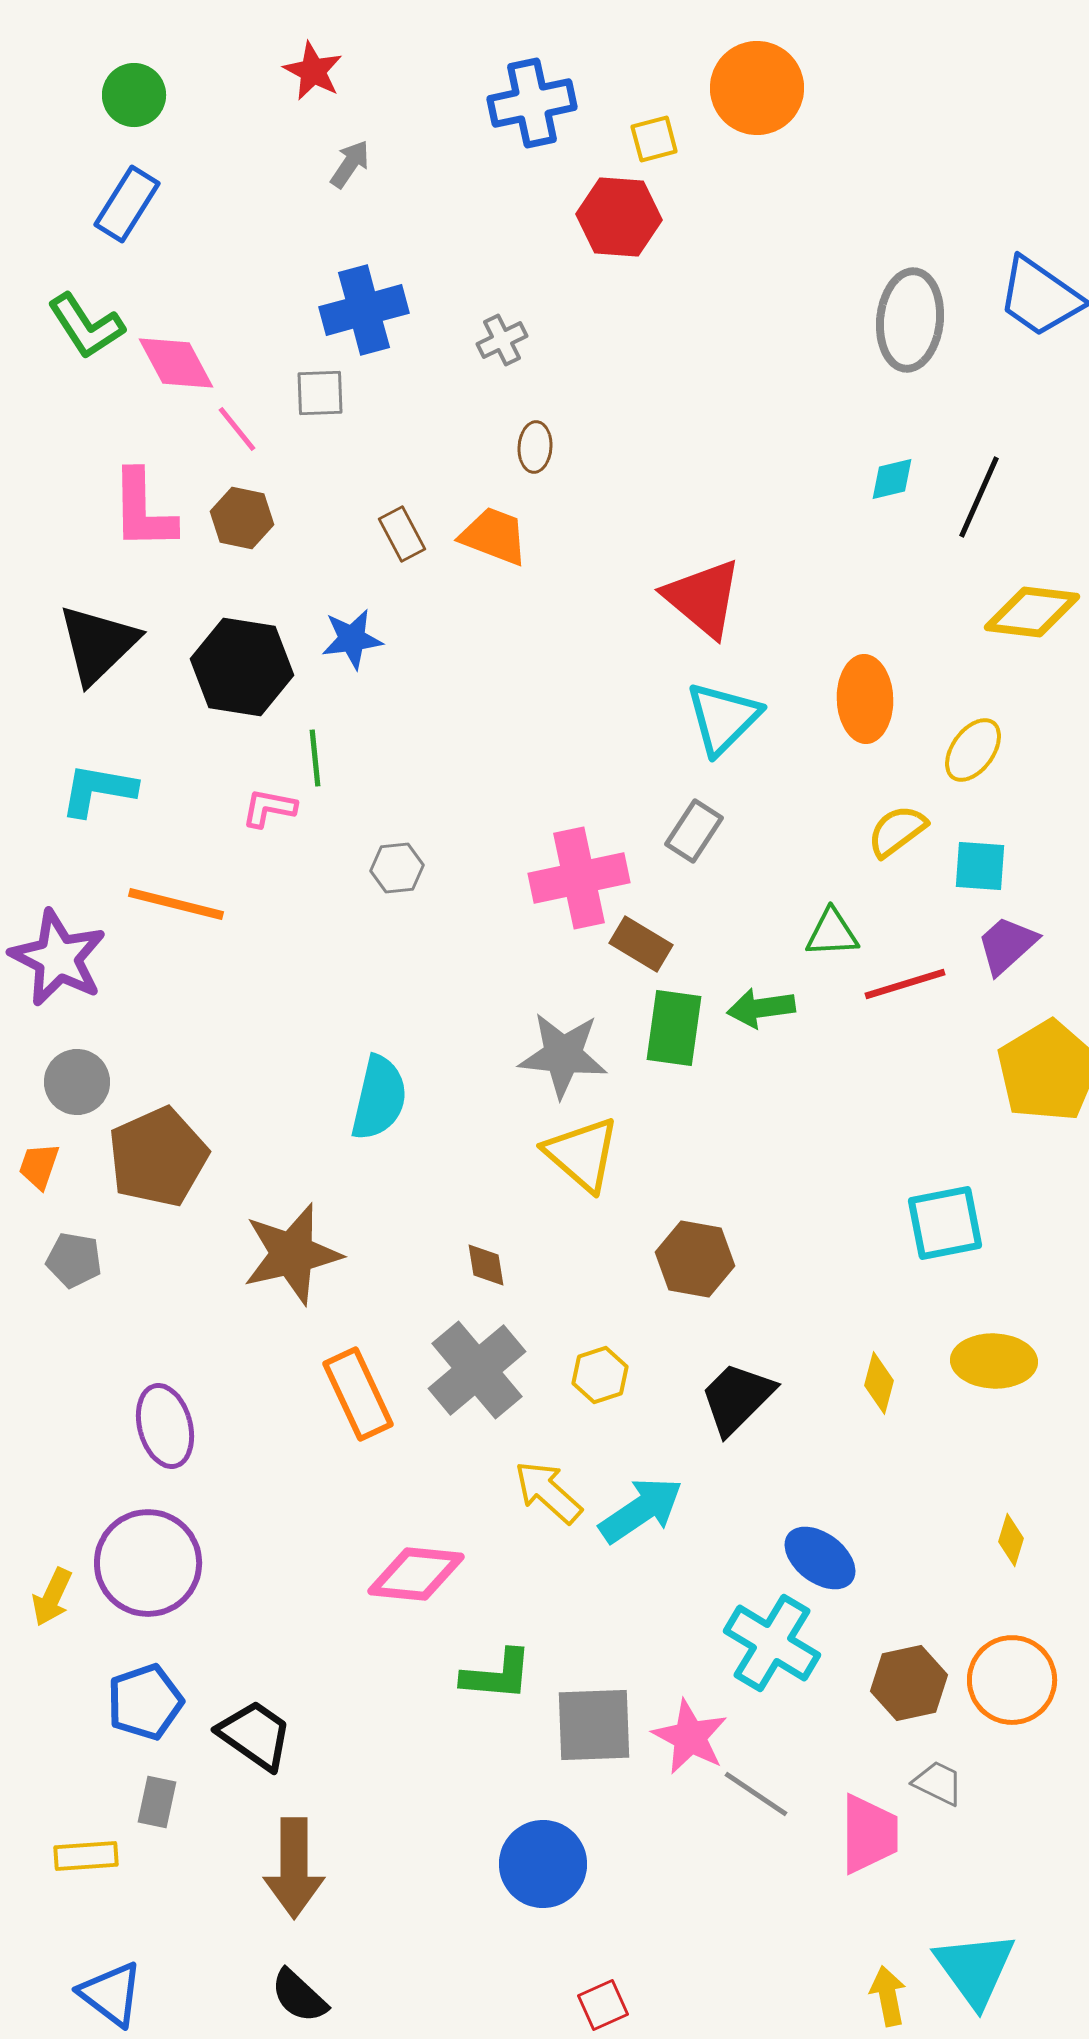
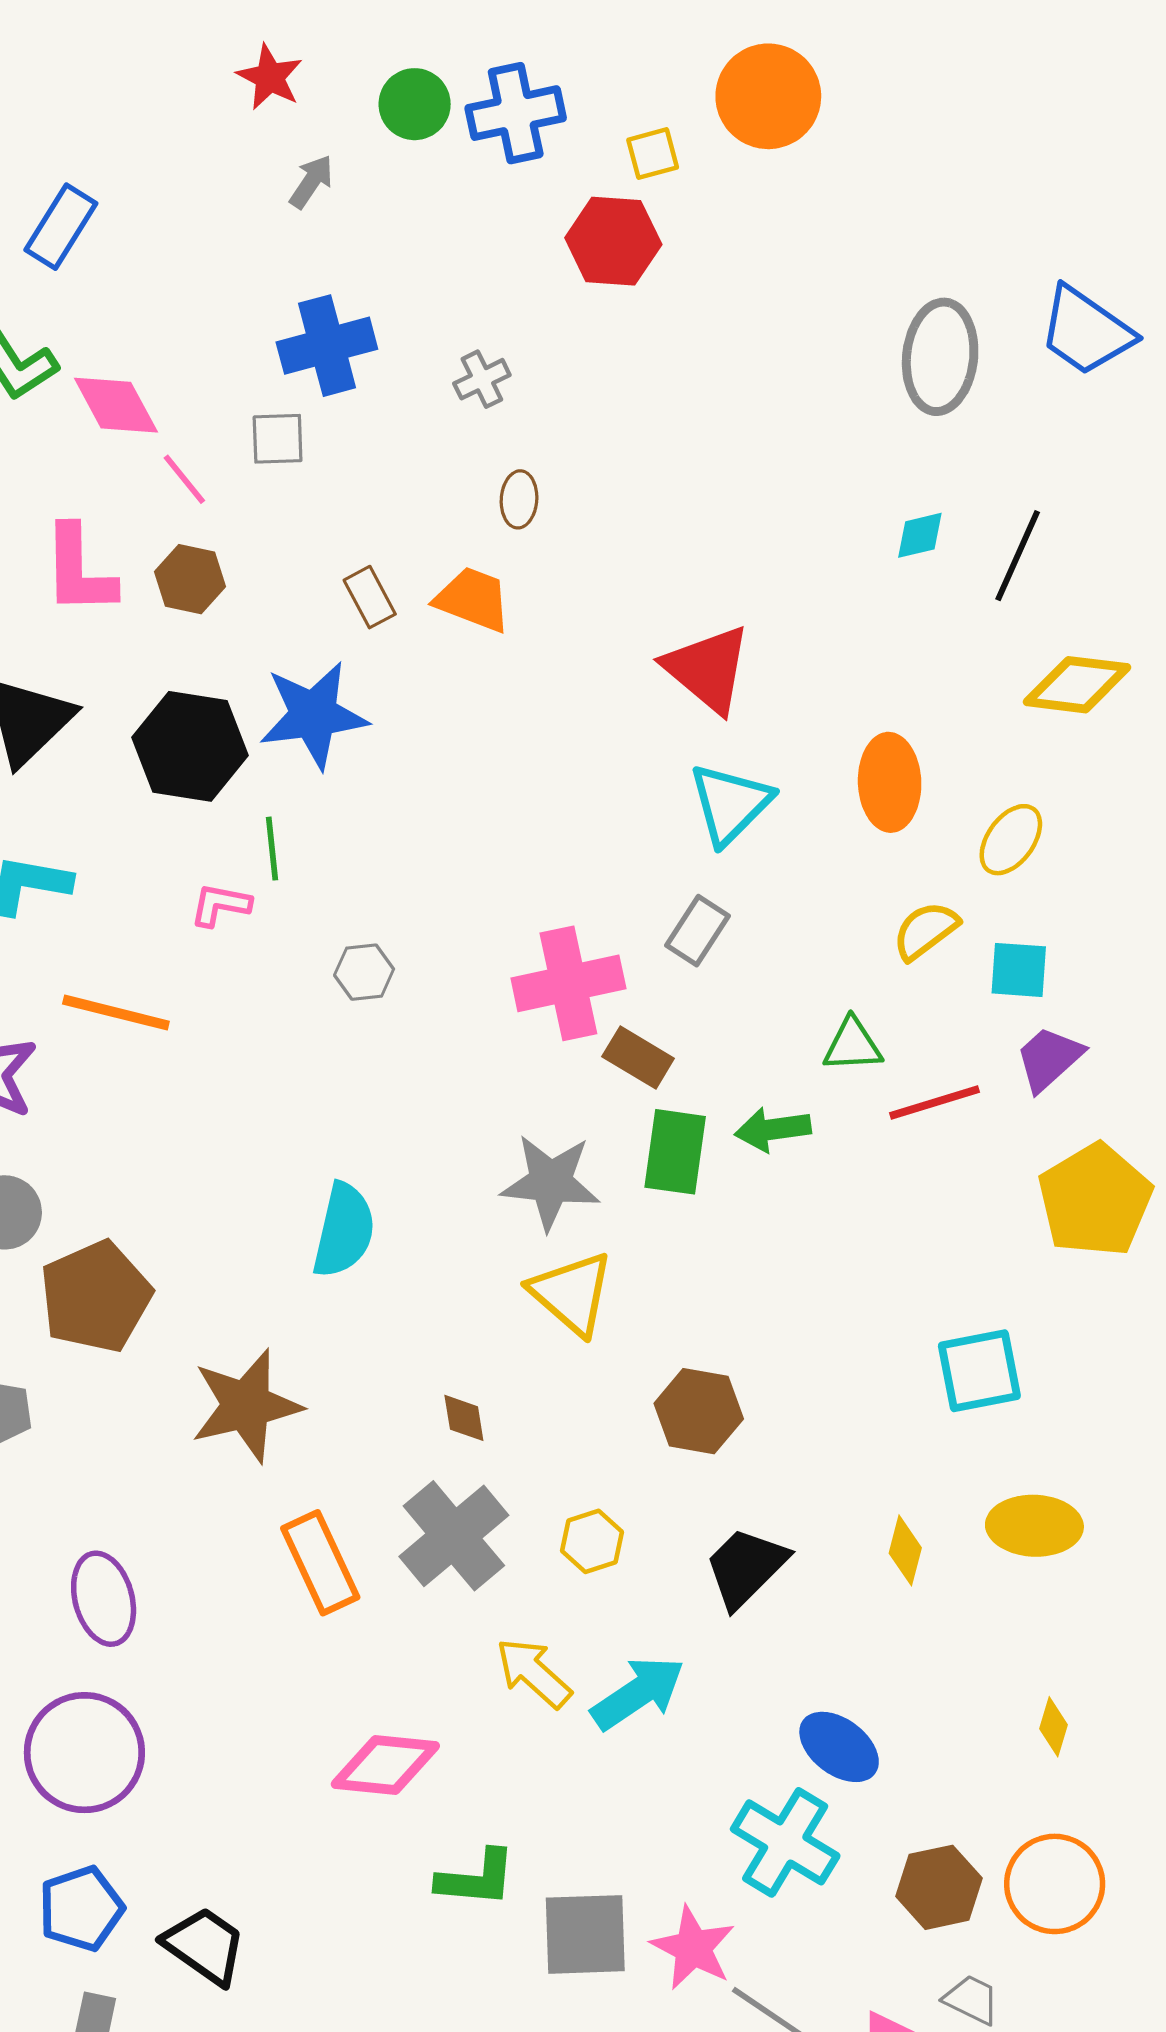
green circle: (134, 95) -> (415, 104), moved
blue star: (352, 639) -> (314, 715), size x1.6

